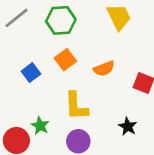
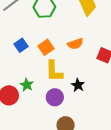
orange square: (65, 60) -> (46, 47), moved
black star: (128, 126) -> (78, 85), moved

